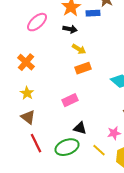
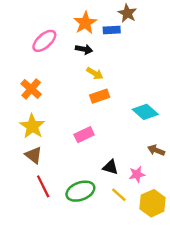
yellow star: (27, 93) -> (32, 126), size x1.5
black triangle: (80, 128) -> (110, 167), moved

